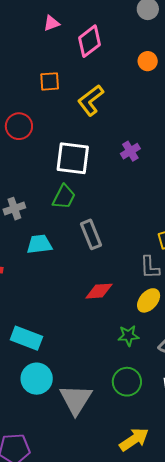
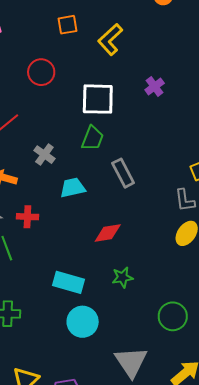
gray cross: (14, 209) -> (44, 155), turned -30
red diamond: (99, 291) -> (108, 233), moved
green star: (128, 336) -> (122, 277), moved
gray triangle: (76, 399) -> (131, 362), moved

